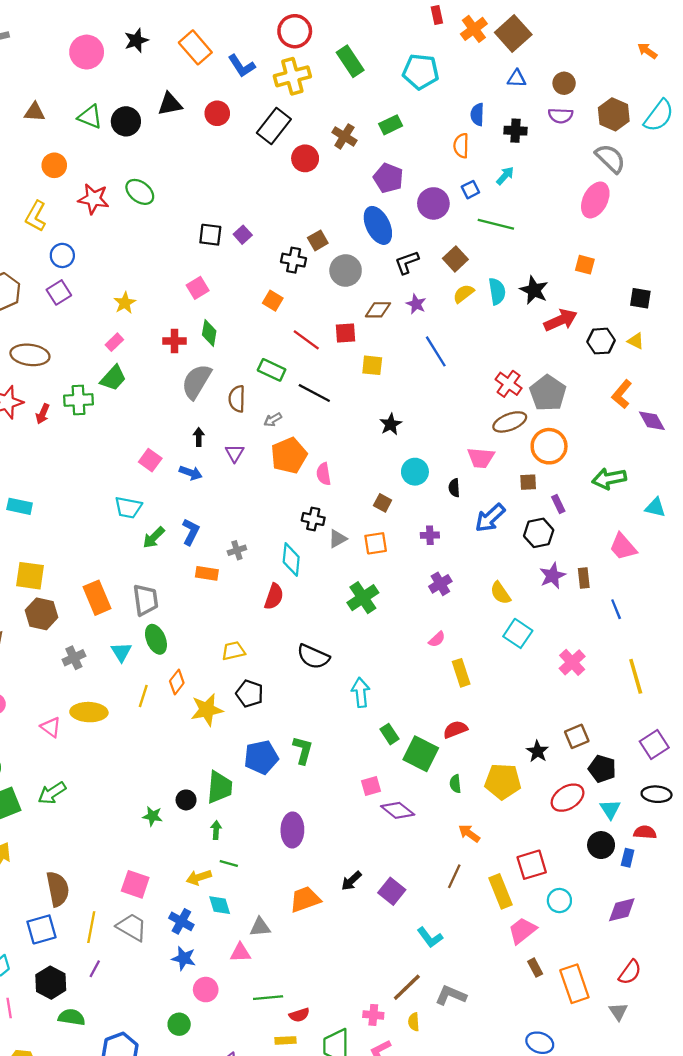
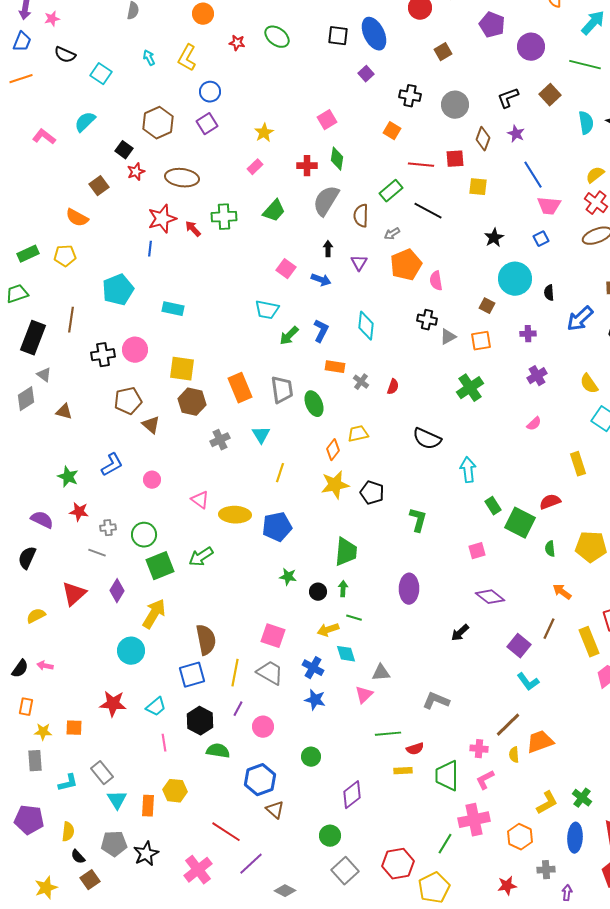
cyan arrow: (505, 176) -> (593, 23), size x1.5
blue square: (470, 190) -> (541, 239), moved
red star: (94, 199) -> (237, 43), size x0.6
blue ellipse: (378, 225) -> (374, 34), moved
black square: (210, 235) -> (338, 36), moved
brown square: (318, 240) -> (443, 52), moved
yellow semicircle: (463, 294) -> (595, 175), moved
brown diamond: (378, 310) -> (483, 139), turned -70
red line: (306, 340) -> (421, 165), turned -30
green rectangle: (272, 370) -> (391, 191), turned -65
green trapezoid: (113, 378) -> (274, 211), moved
red arrow: (43, 414) -> (193, 229), turned 114
pink trapezoid: (481, 458) -> (549, 206), moved
cyan circle: (415, 472) -> (515, 279), size x1.4
gray cross: (237, 550) -> (361, 382), moved, turned -35
cyan diamond: (291, 560) -> (366, 326), moved
red semicircle: (274, 596) -> (393, 387), size x0.7
green ellipse: (156, 639) -> (314, 404), moved
yellow rectangle: (461, 673) -> (578, 464), moved
orange diamond: (177, 682) -> (333, 450), moved
black pentagon: (250, 694) -> (372, 493), moved
yellow ellipse: (89, 712) -> (235, 515), moved
blue pentagon: (261, 757) -> (277, 527), moved
black circle: (186, 800) -> (318, 592), moved
purple diamond: (398, 810) -> (490, 597), moved
purple square: (392, 891) -> (519, 646), moved
orange trapezoid: (305, 899) -> (540, 742), moved
pink triangle: (240, 953) -> (364, 695), turned -42
pink circle: (206, 990) -> (263, 727), moved
gray L-shape: (451, 995) -> (436, 701), moved

